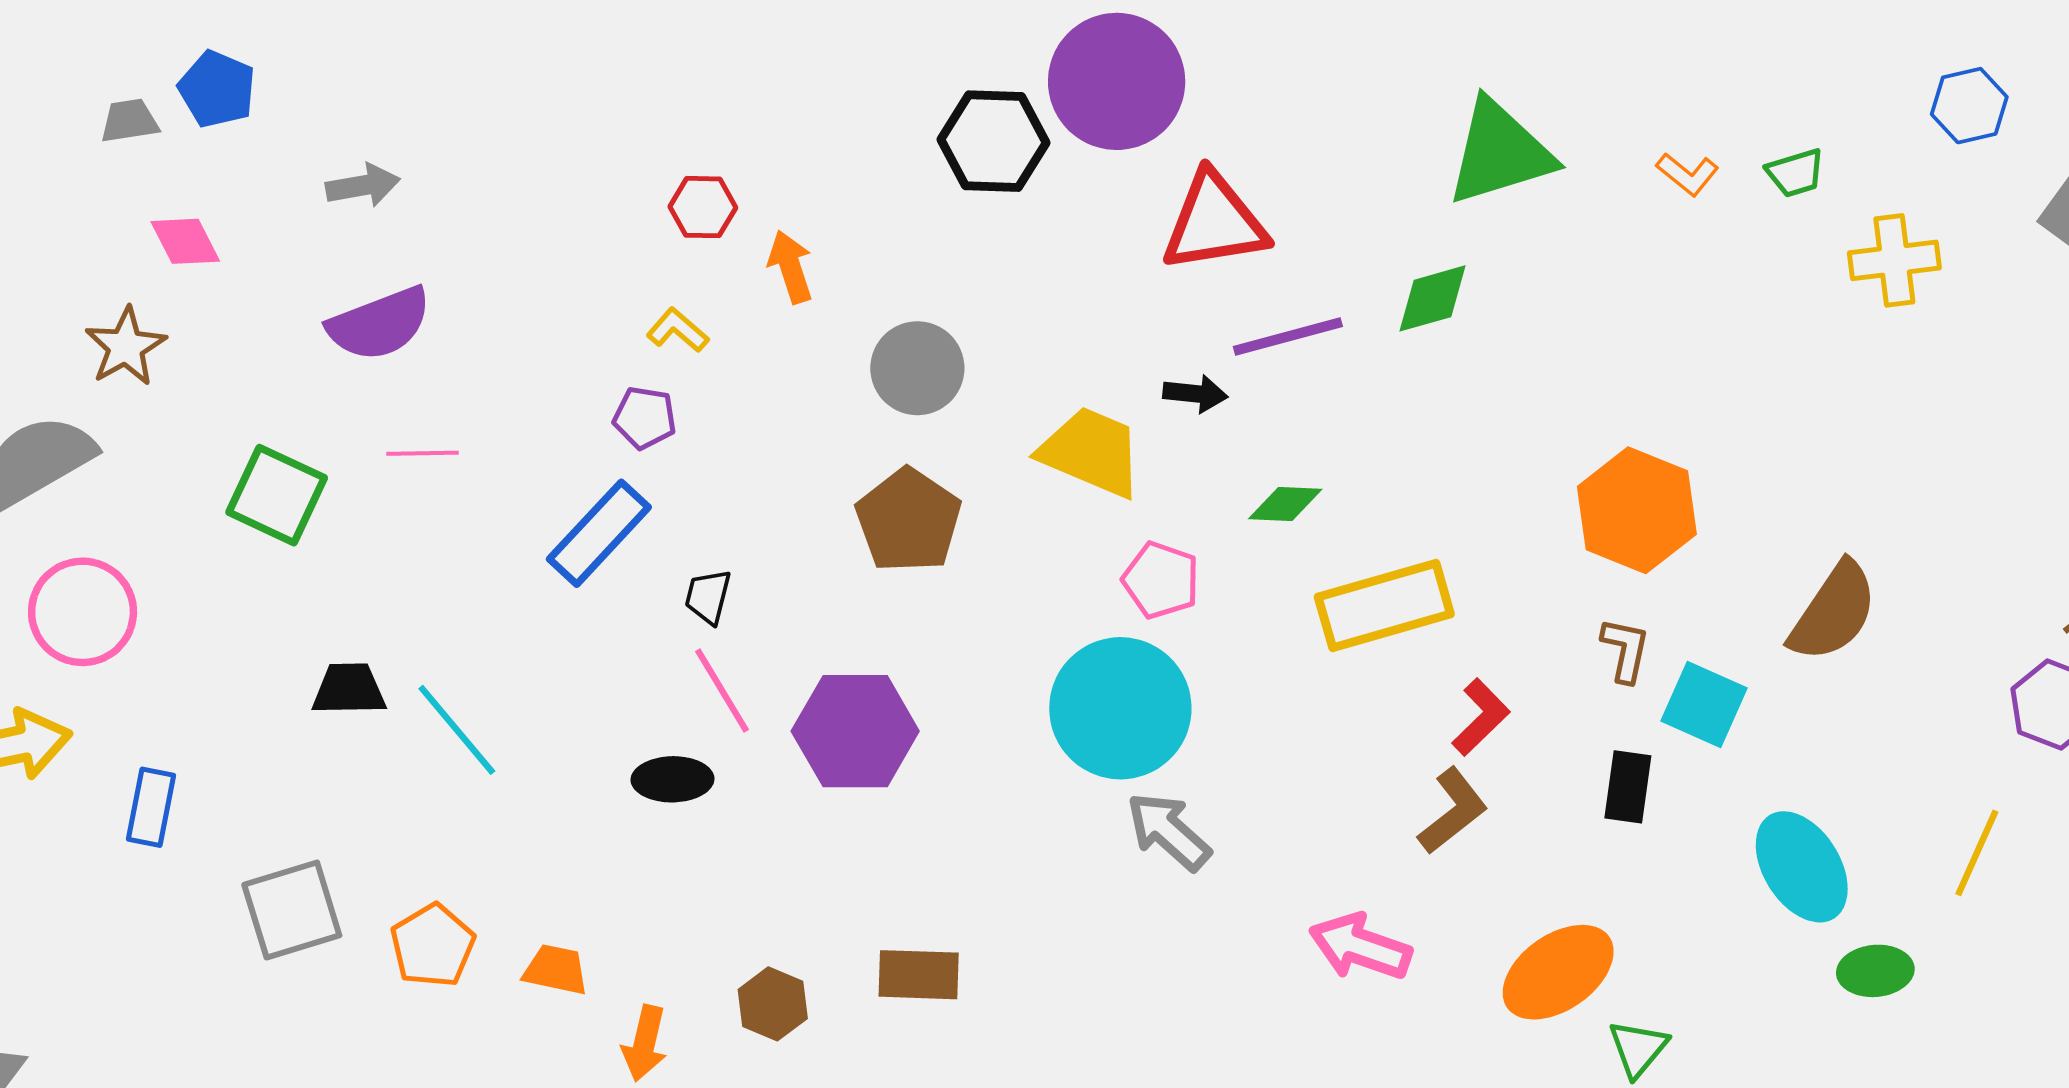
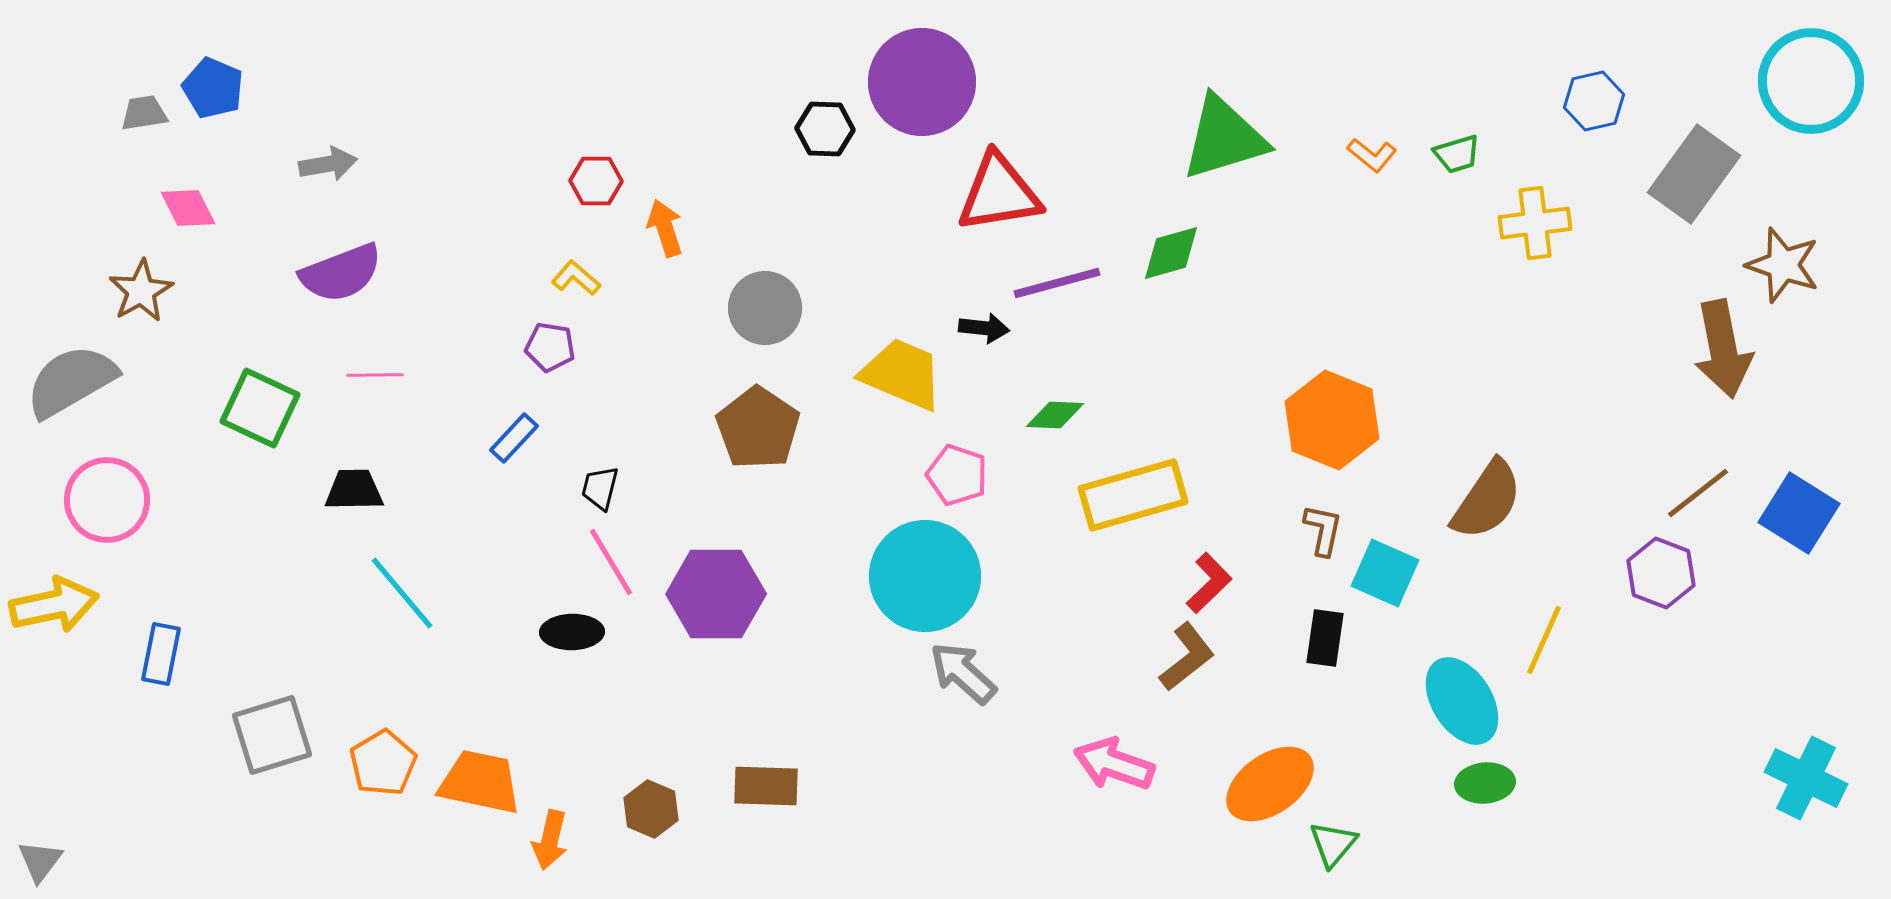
black hexagon: (994, 141) -> (825, 129), size x0.7
blue rectangle: (599, 533) -> (514, 438), size x0.6
black trapezoid: (349, 689) -> (354, 490), moved
yellow line: (1977, 853) -> (1544, 640), moved
orange trapezoid: (556, 970) -> (480, 782), size x1.6
green ellipse: (1875, 971) -> (1485, 783), moved

